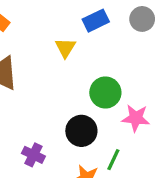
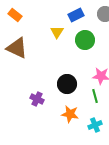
green circle: (105, 93) -> (85, 40), moved
green line: (113, 160) -> (95, 96), moved, turned -40

